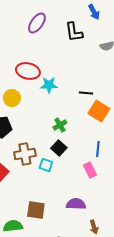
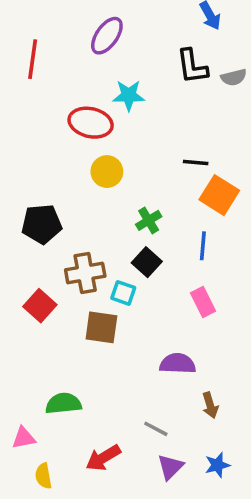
black L-shape: (74, 32) -> (192, 66), moved
cyan star: (49, 85) -> (129, 95), moved
yellow circle: (12, 98) -> (107, 172), moved
blue line: (98, 149) -> (203, 246), moved
brown square: (36, 210) -> (101, 327), moved

